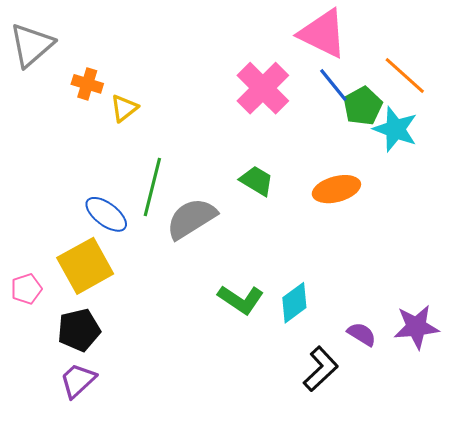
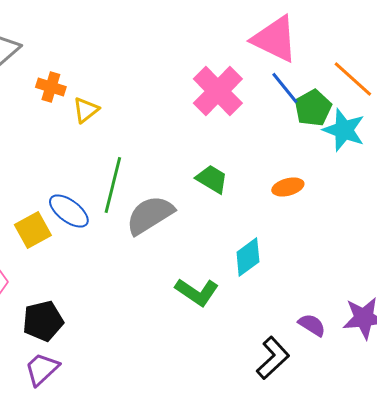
orange ellipse: (336, 189) -> (288, 187), size x0.7
yellow square: (85, 266) -> (33, 230), moved, size x0.7
cyan diamond: (294, 303) -> (248, 257), moved

